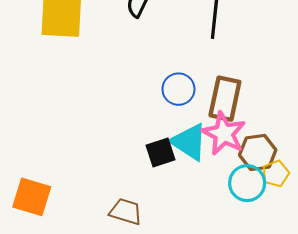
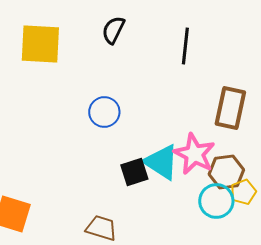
blue circle: (178, 89) -> (104, 112), moved
brown rectangle: (225, 99) -> (230, 108), moved

